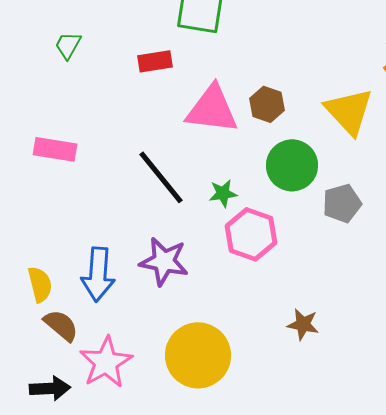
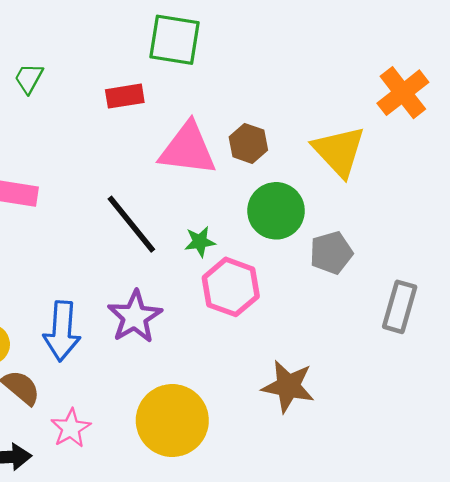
purple star: (164, 261) -> (135, 317), turned 30
brown star: (303, 324) -> (288, 386), size x1.5
pink star: (106, 362) -> (71, 428), size x0.7

